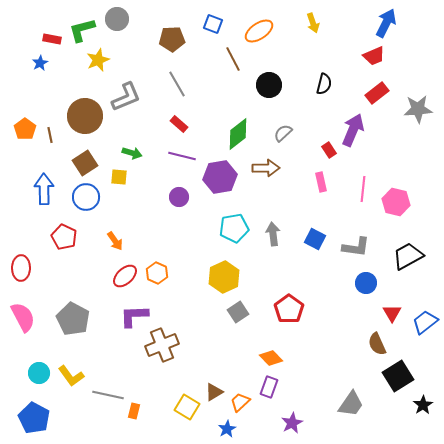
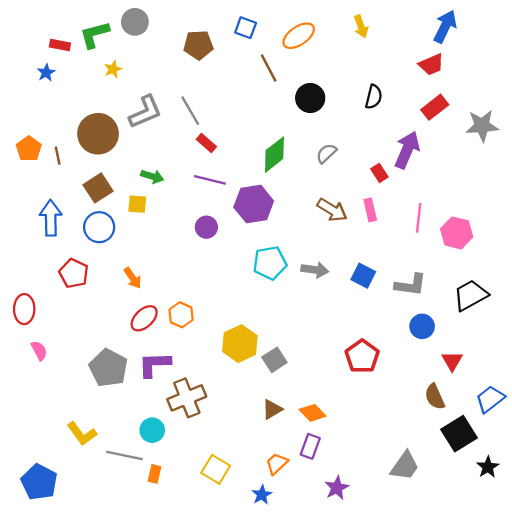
yellow star: (98, 60) -> (113, 69), size x0.7
gray line: (177, 84) -> (190, 111), moved
brown arrow: (266, 168) -> (332, 210), moved, turned 32
gray arrow: (273, 234) -> (315, 270), turned 105
yellow hexagon: (224, 277) -> (240, 344), moved
red pentagon: (289, 309) -> (362, 356), moved
pink semicircle: (23, 317) -> (39, 351), moved, size x0.6
gray pentagon: (73, 319) -> (108, 368), moved
blue trapezoid: (425, 322) -> (490, 399), moved
cyan circle: (39, 373) -> (152, 430), moved
brown triangle: (214, 392) -> (272, 409), moved

